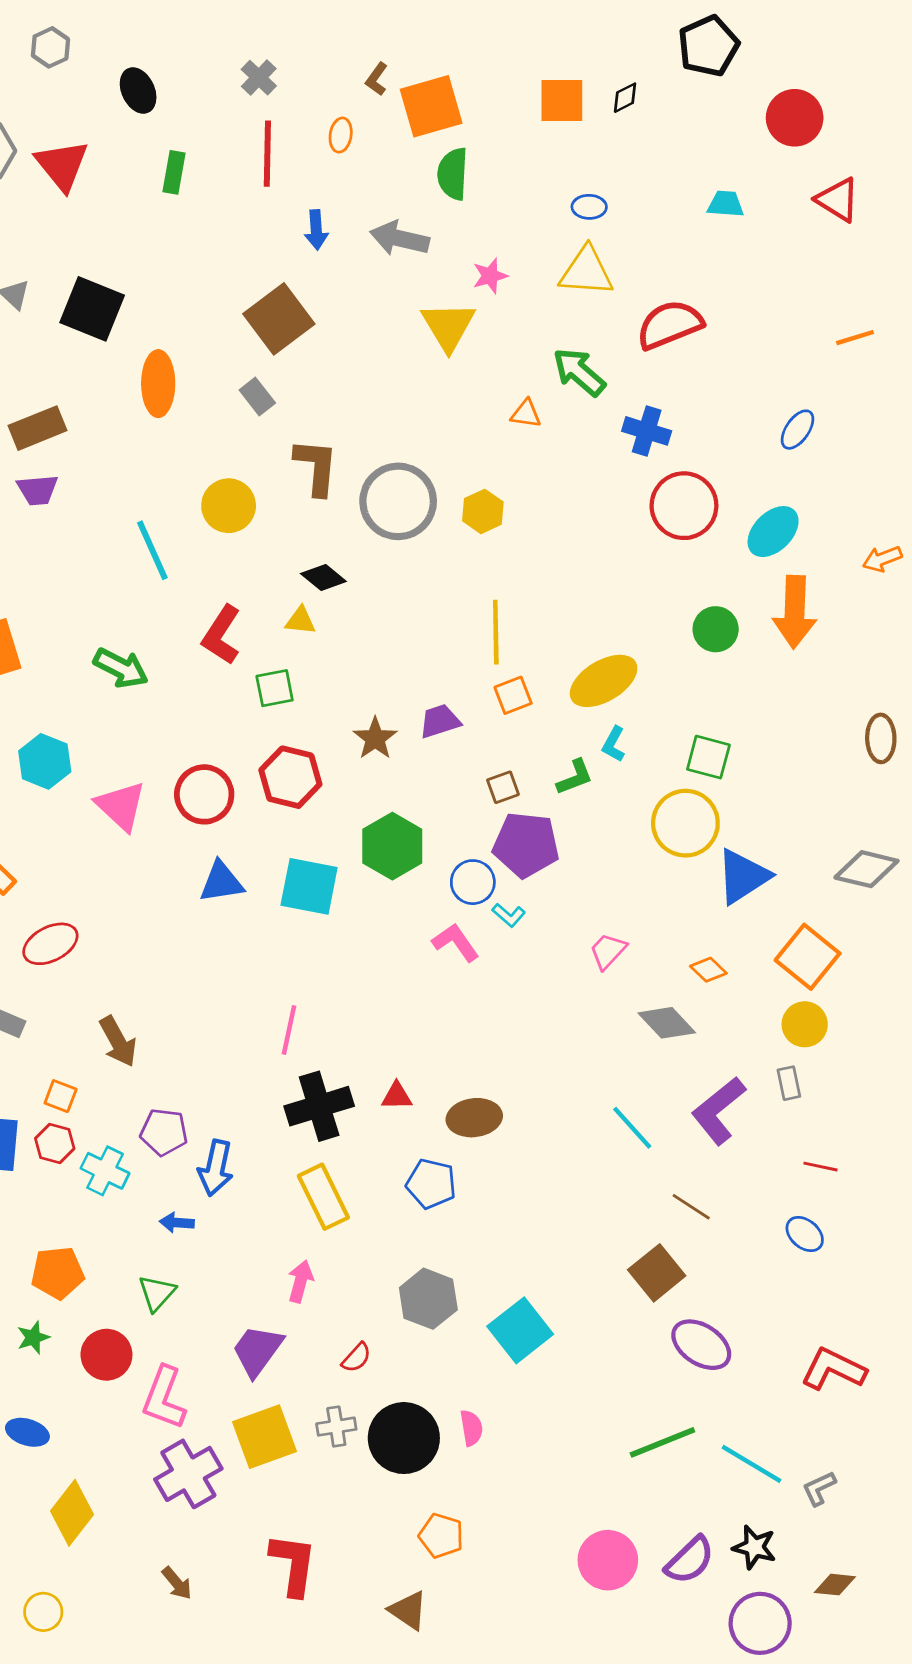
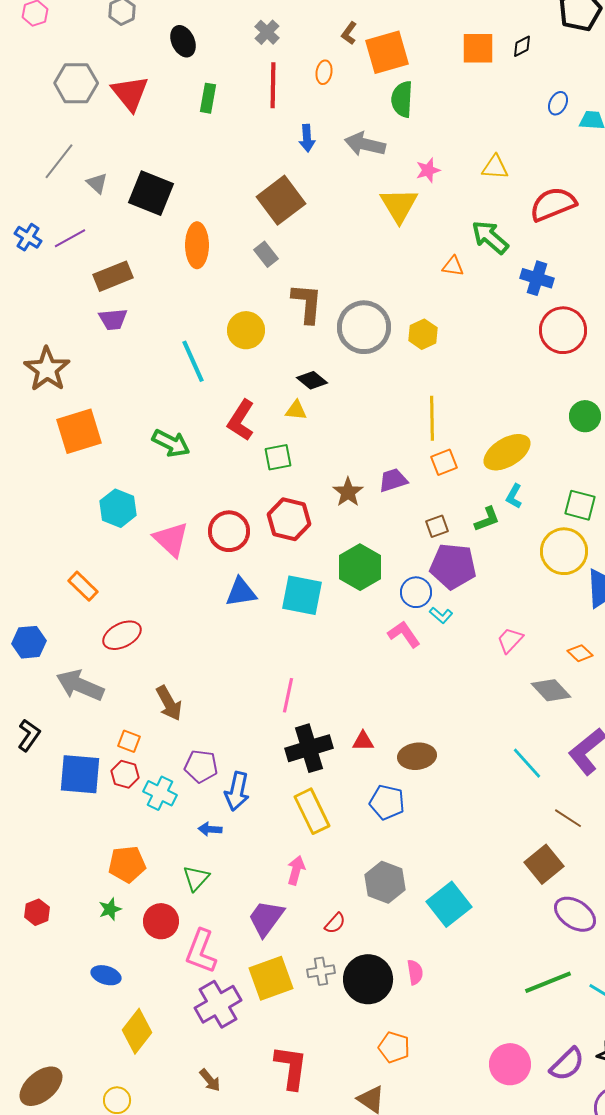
blue ellipse: (589, 207) -> (558, 103), moved, turned -65
yellow triangle: (586, 272) -> (495, 167), size x0.7

